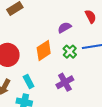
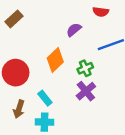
red semicircle: (91, 16) -> (101, 12), turned 136
green cross: (70, 52) -> (85, 68), moved, turned 32

